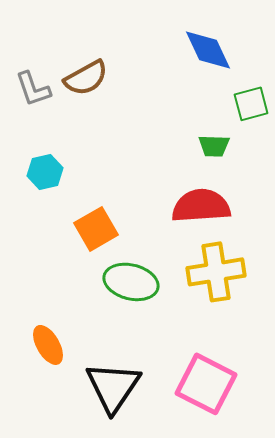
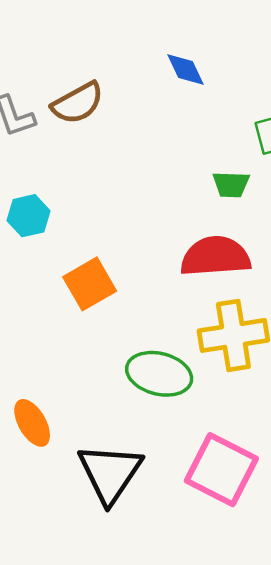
blue diamond: (208, 50) -> (185, 69), moved, size x0.7
green ellipse: (131, 282) -> (159, 374), moved

